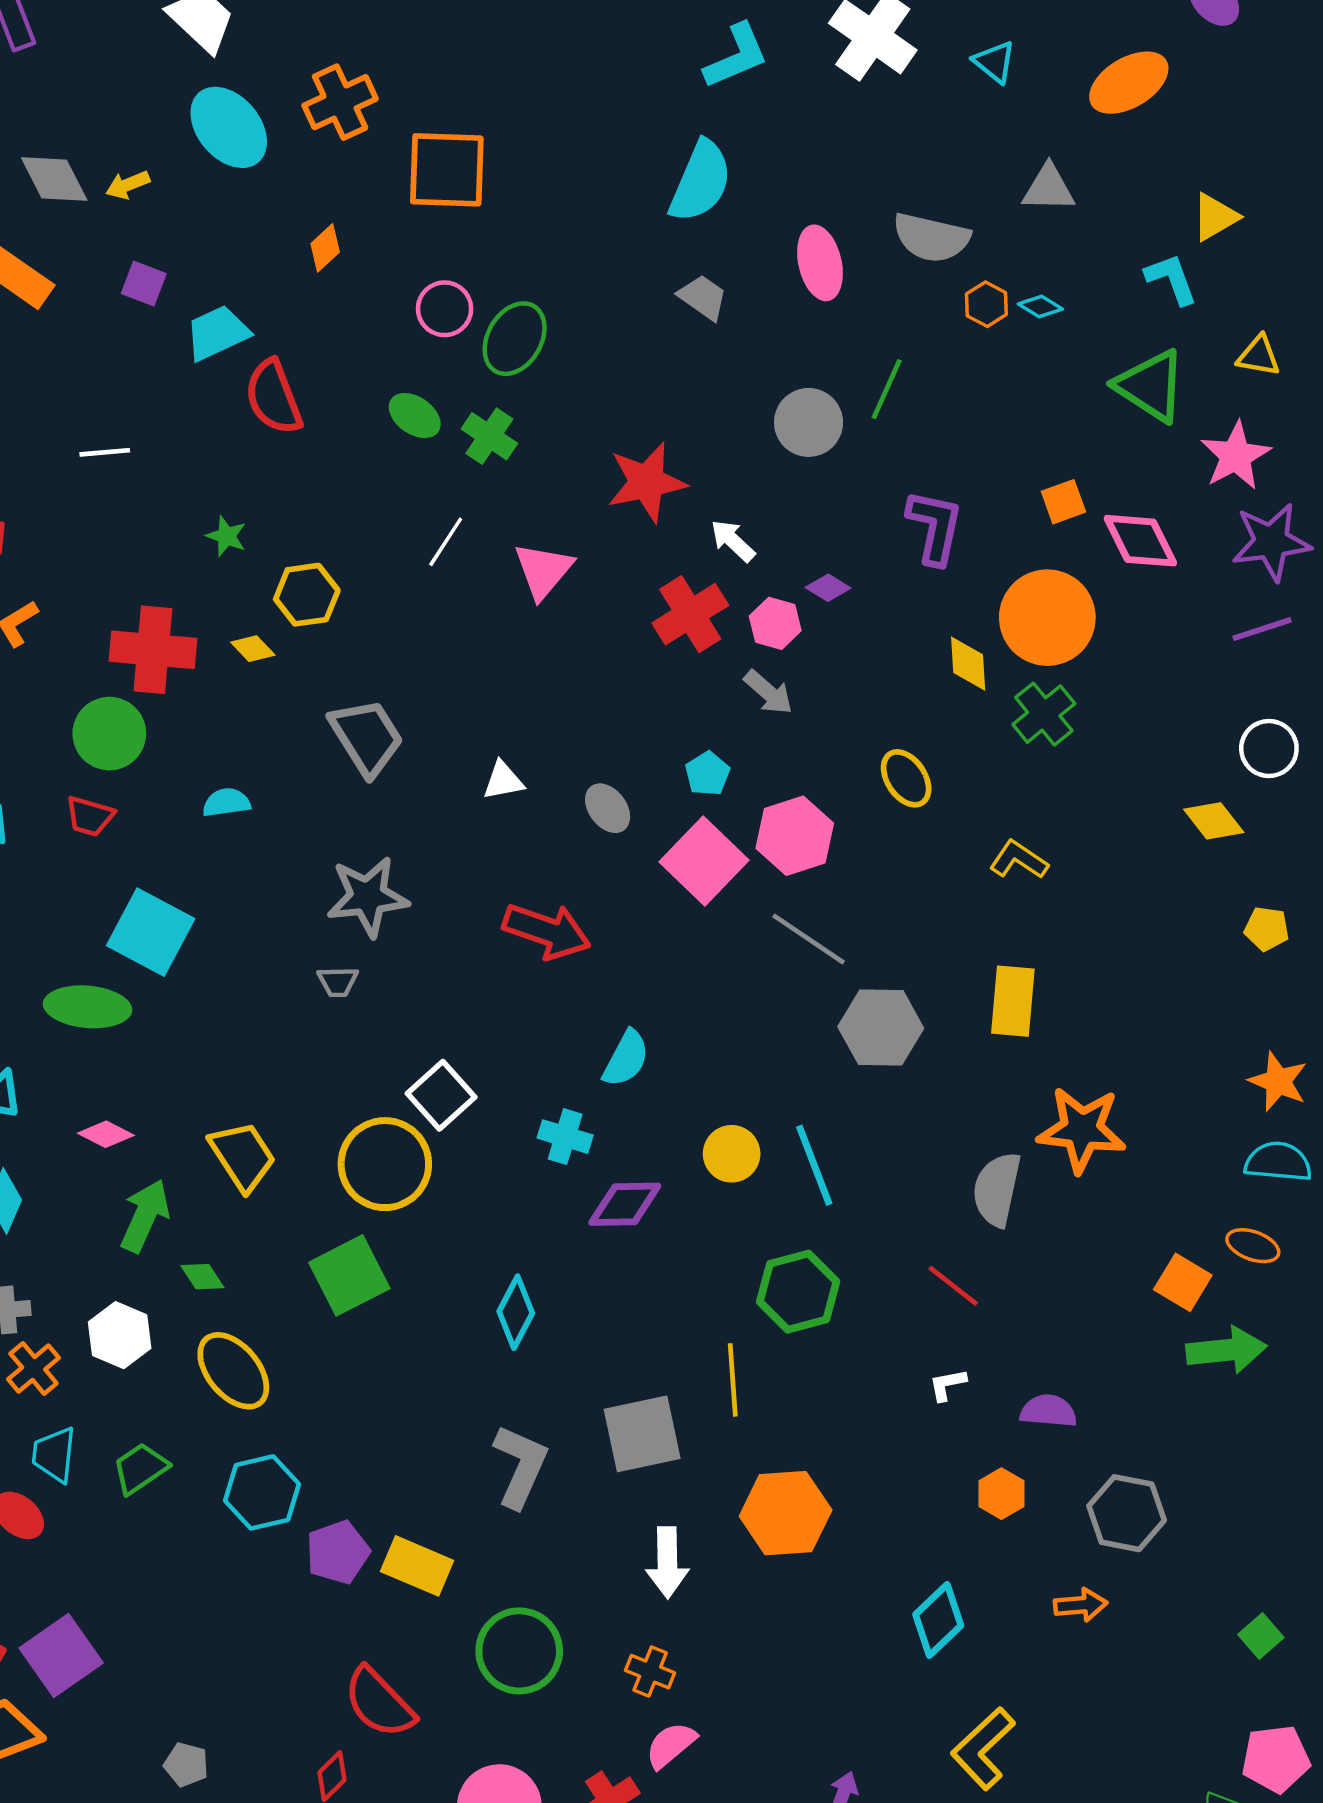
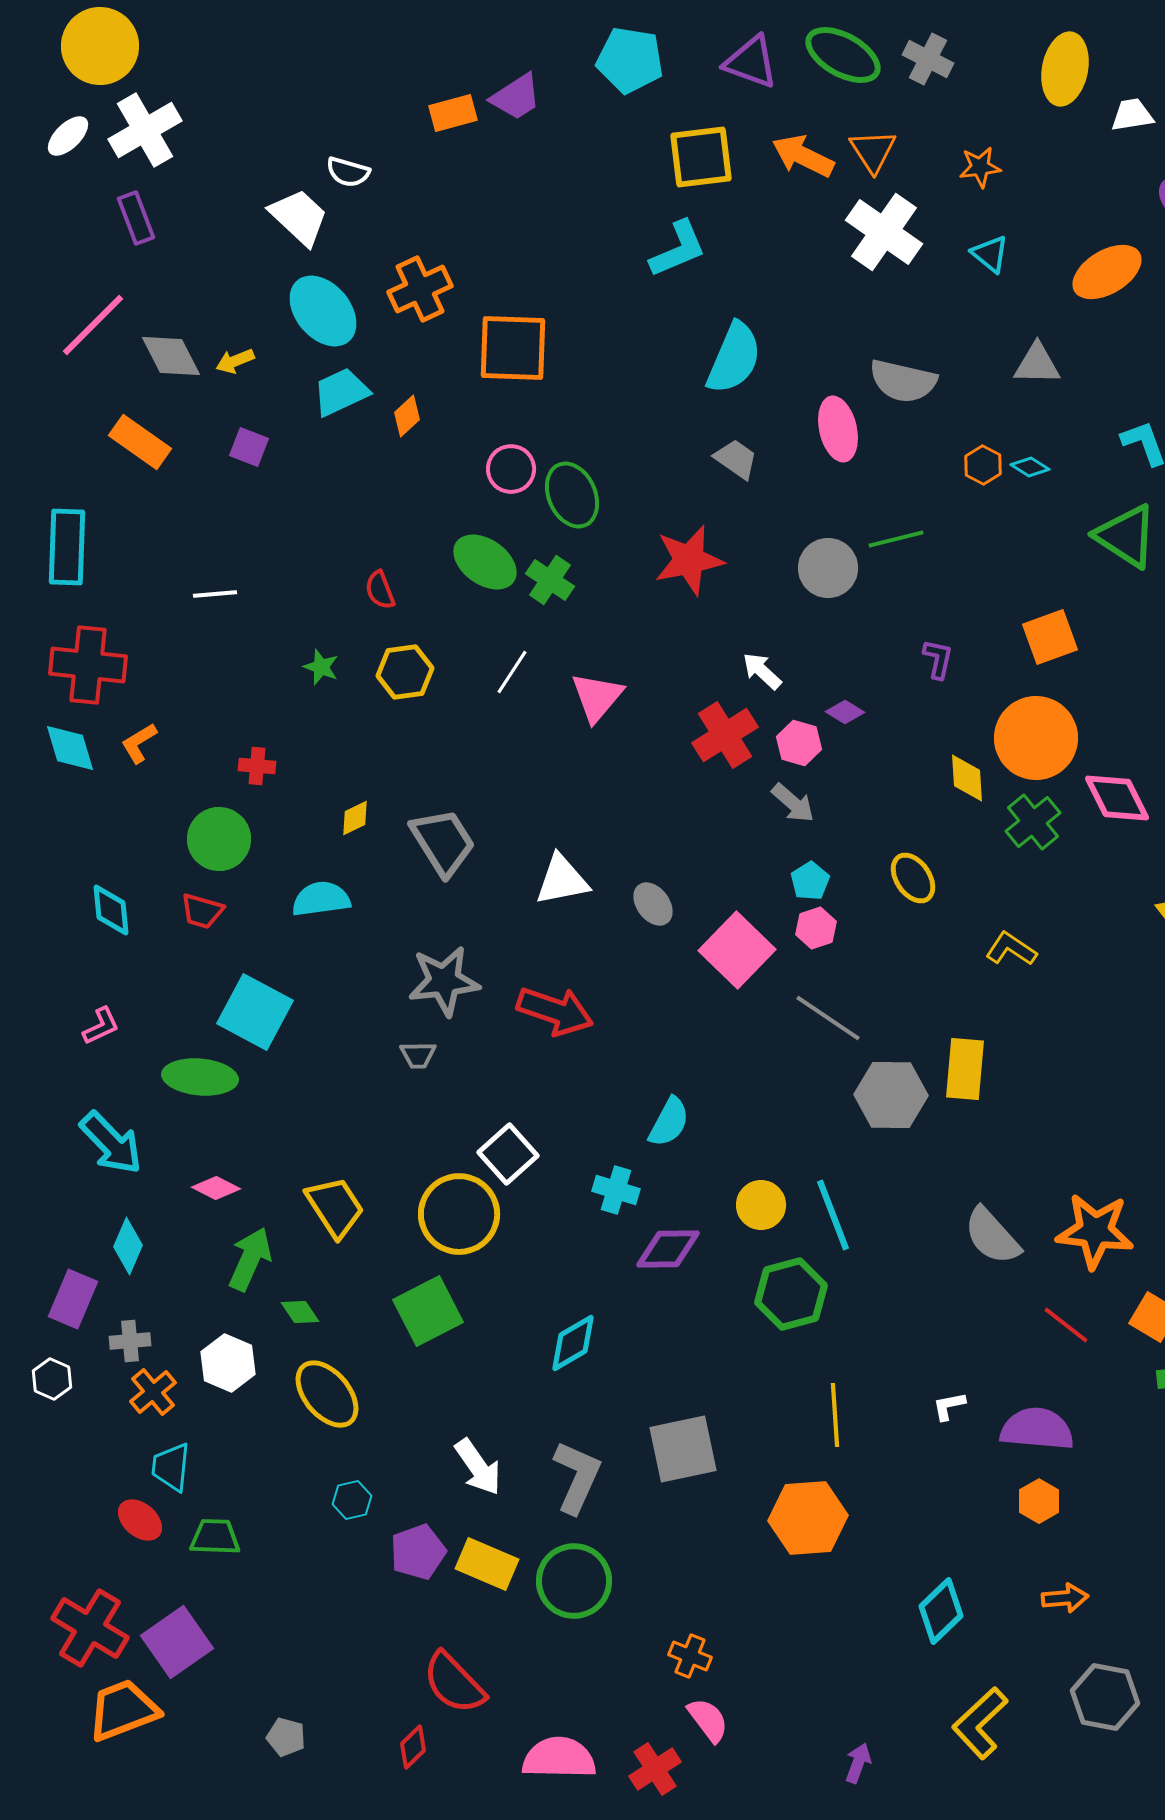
cyan L-shape: (736, 56) -> (678, 249), moved
gray semicircle: (931, 238) -> (903, 381), moved
cyan trapezoid: (217, 333) -> (341, 392), moved
green ellipse: (515, 339) -> (572, 495), turned -54
green line: (887, 389) -> (896, 539), turned 52
red semicircle: (273, 397) -> (380, 590), moved, size x0.6
green ellipse: (415, 416) -> (485, 562), size x1.4
red star: (647, 482) -> (689, 560), moved
orange square: (1063, 502) -> (1050, 637), size x1.4
purple L-shape: (935, 527) -> (938, 659), size x0.6
pink diamond: (1140, 541) -> (1117, 798), moved
yellow hexagon: (307, 595) -> (405, 672), moved
yellow diamond: (253, 649) -> (355, 818), moved, turned -72
red cross: (153, 650) -> (257, 766), size x0.5
cyan pentagon: (707, 774) -> (810, 881), moved
white triangle: (503, 781) -> (562, 880), size x1.5
cyan semicircle: (226, 802) -> (321, 899), size x1.4
pink hexagon: (795, 836) -> (816, 928), size x0.6
red arrow: (547, 931) -> (555, 1011), moved
yellow rectangle: (1013, 1001) -> (965, 1069), moved
orange star: (1082, 1130) -> (1095, 1231), moved
gray semicircle: (997, 1189) -> (992, 1236), turned -54
red line: (953, 1286) -> (1066, 1325), moved
green hexagon: (798, 1292) -> (791, 1294), moved
cyan diamond: (516, 1312) -> (573, 1343), turned 32
yellow line: (733, 1380) -> (835, 1415), moved
purple semicircle: (1048, 1411) -> (1037, 1429), size x1.5
green trapezoid: (140, 1468) -> (215, 1537), moved, turned 36
cyan hexagon: (262, 1492) -> (352, 1500), size x0.6
orange hexagon: (1001, 1494) -> (1039, 1501), moved
gray hexagon: (1127, 1513) -> (1105, 1697), moved
white arrow: (667, 1563) -> (478, 1467), moved, turned -34
green circle: (519, 1651) -> (574, 1581), moved
pink semicircle: (671, 1745) -> (708, 1720), turned 93

